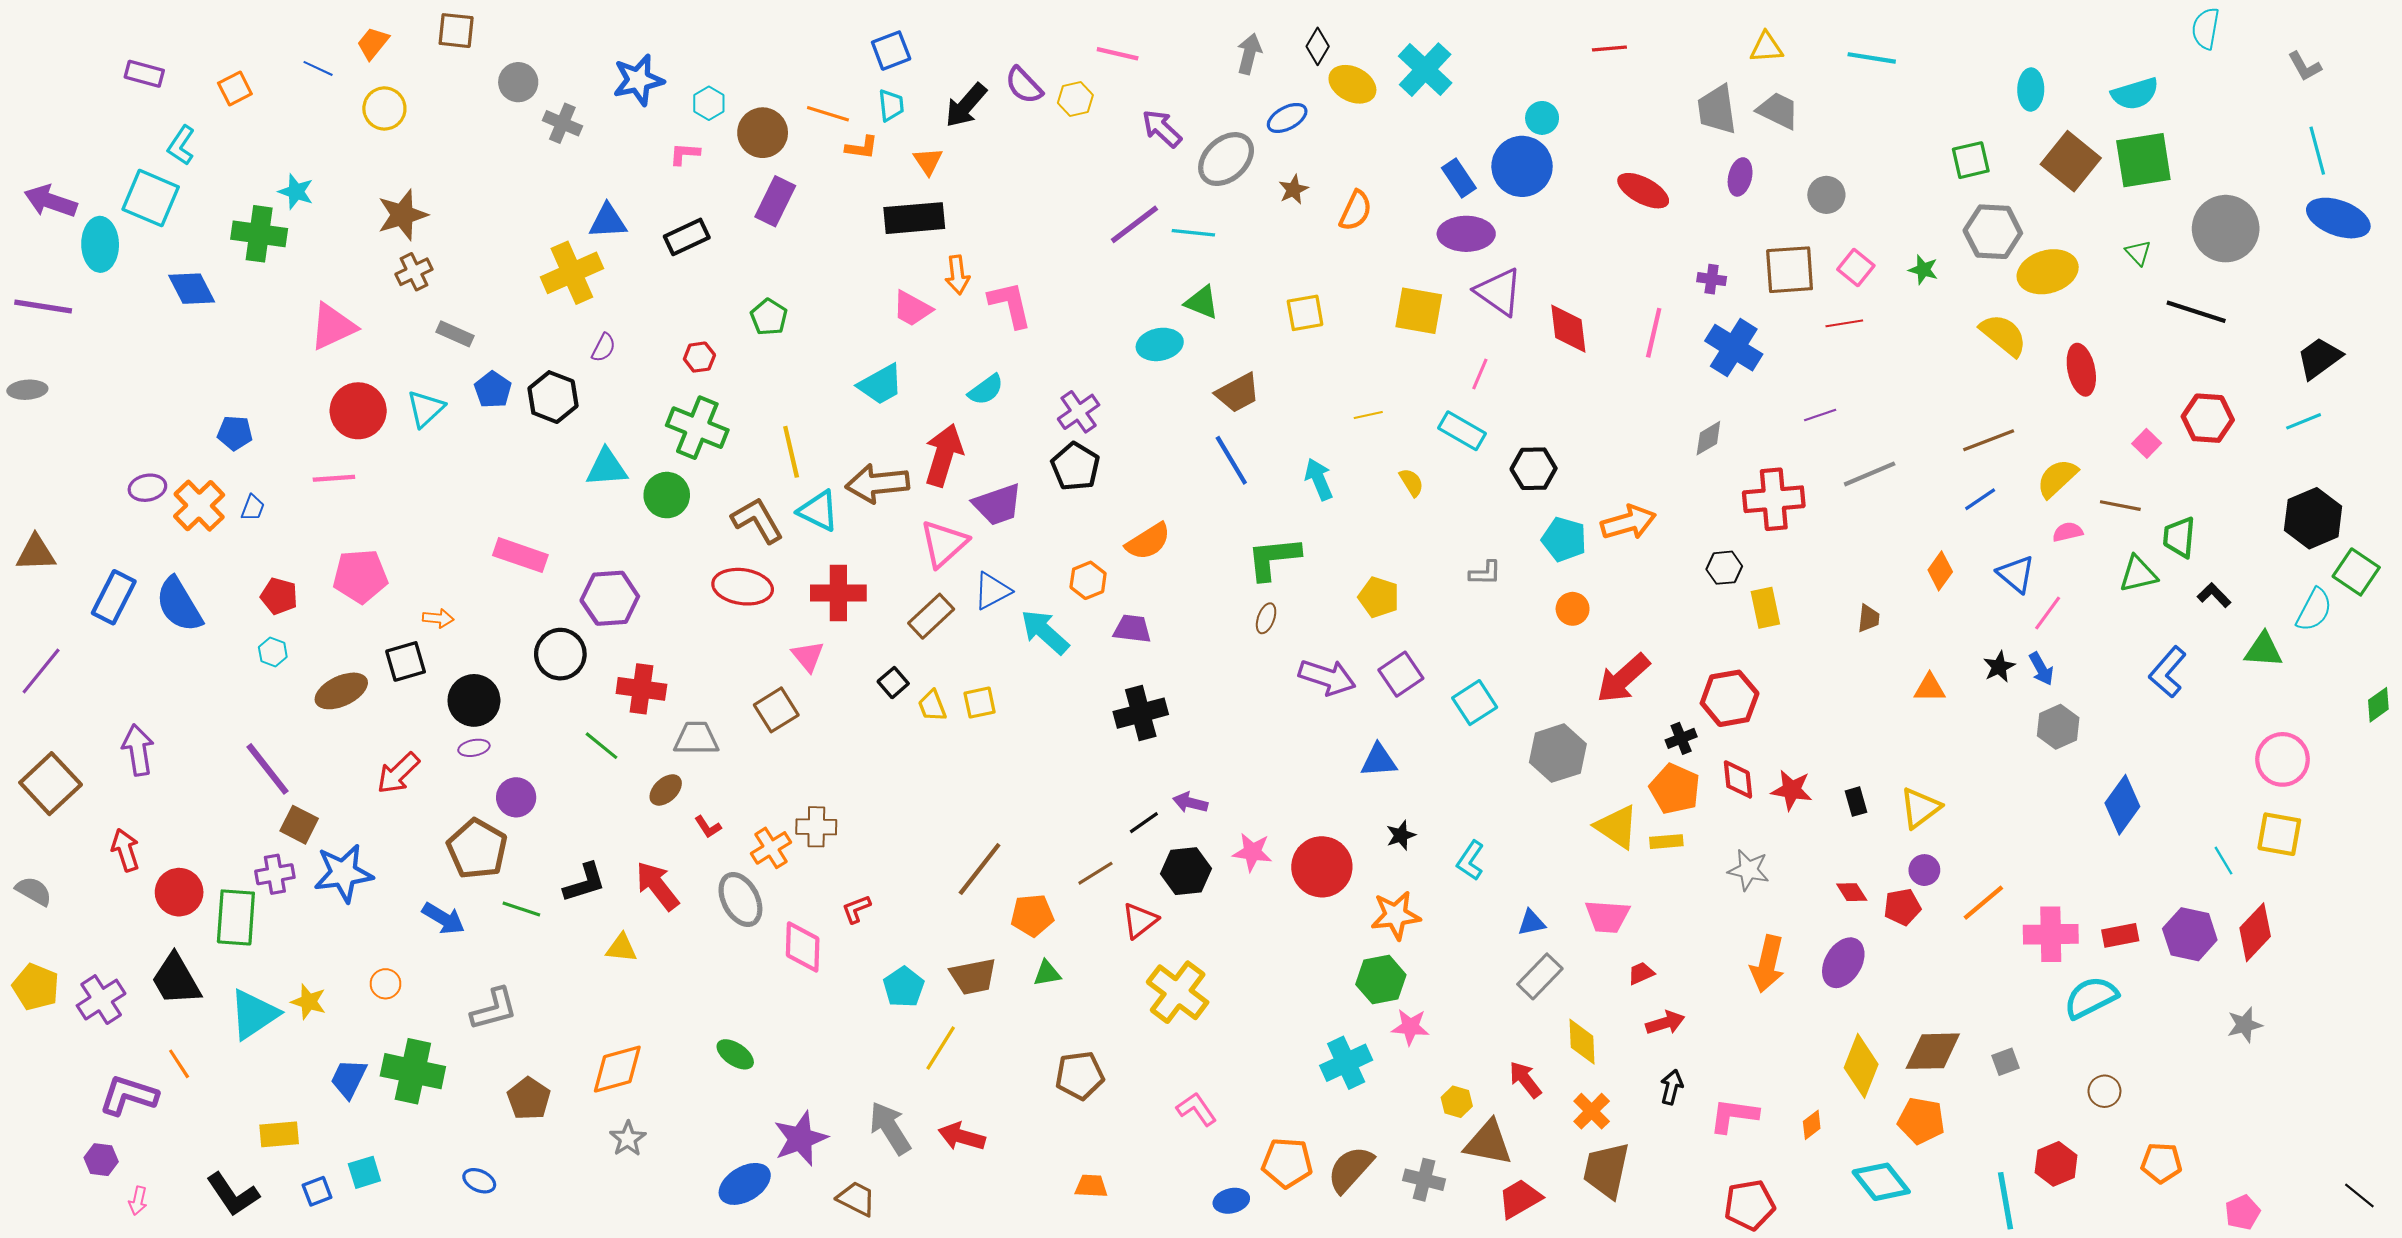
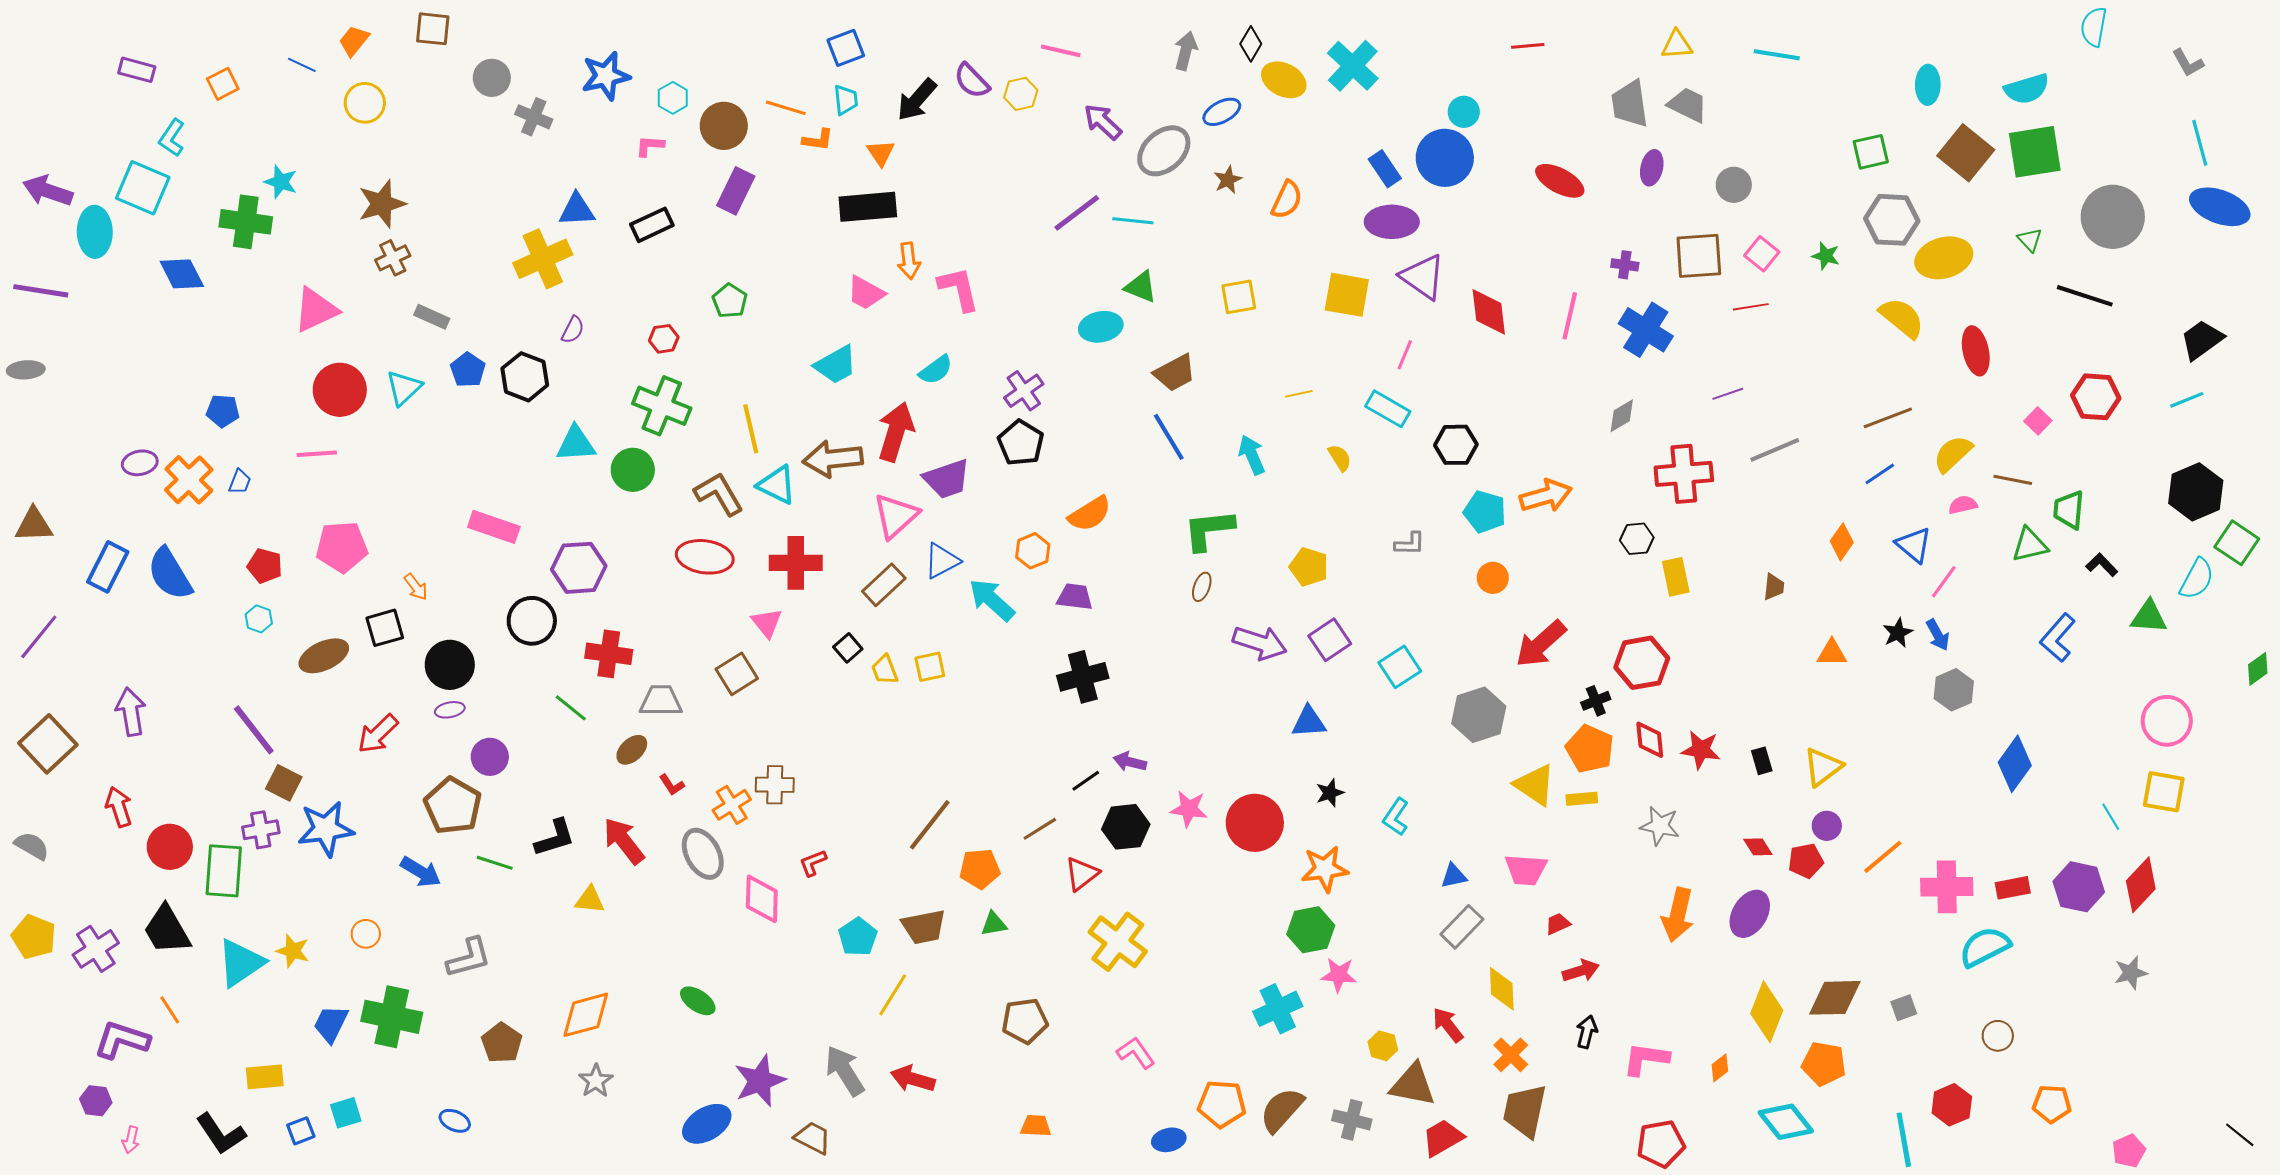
orange arrow: (438, 618) -> (416, 587), turned 48

